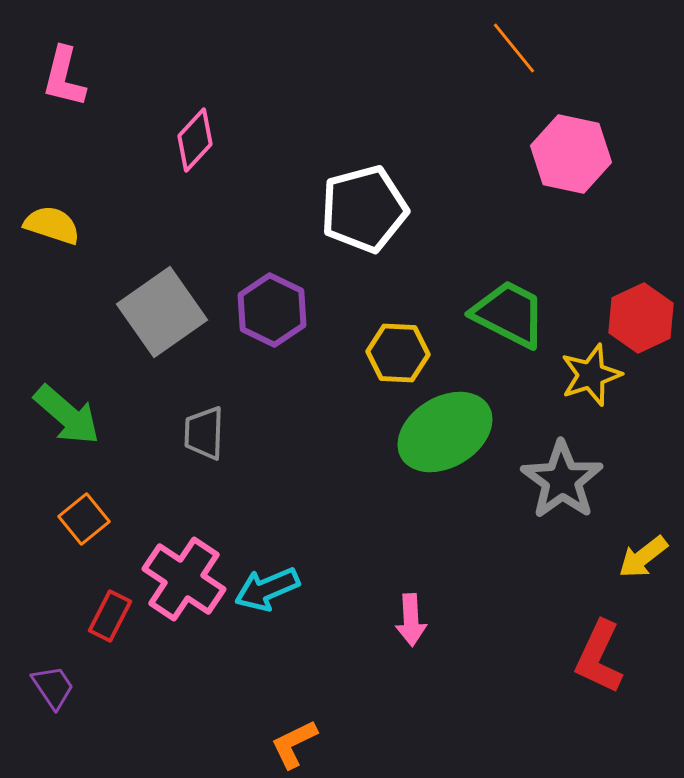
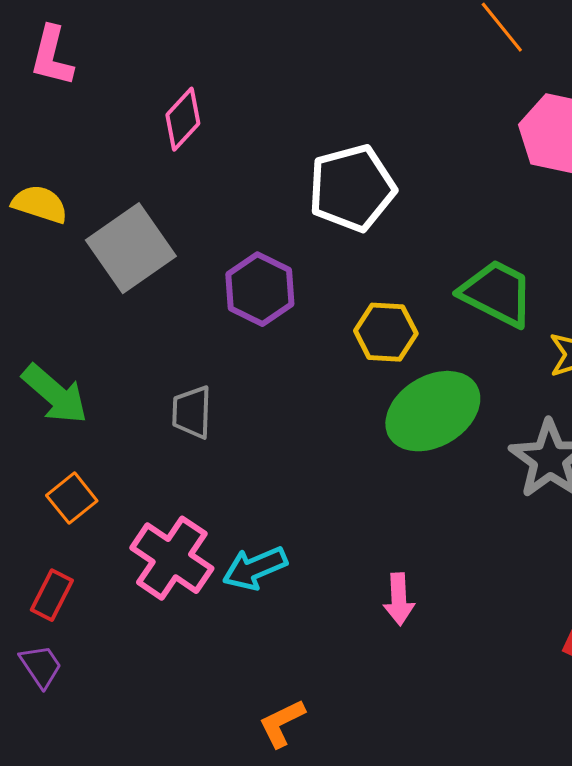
gray square: (162, 312) -> (131, 248), moved
red rectangle: (110, 616) -> (52, 595), moved

